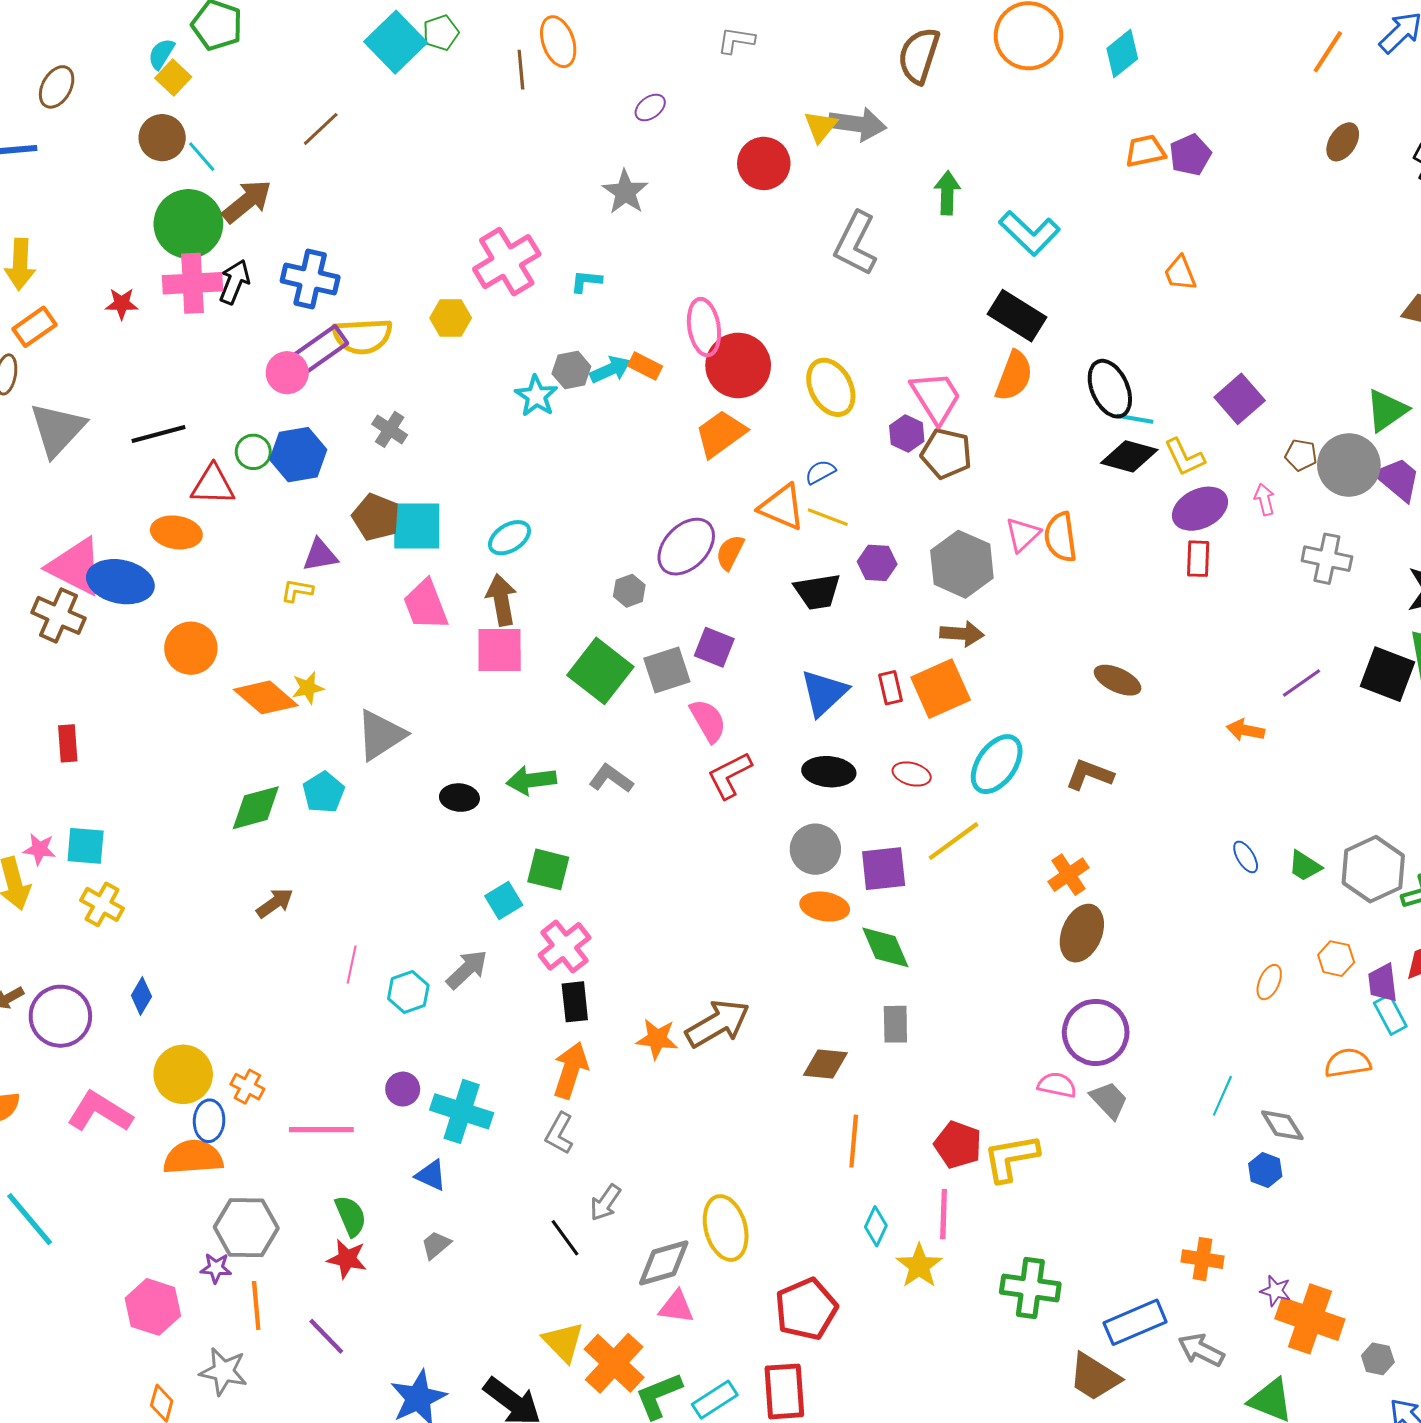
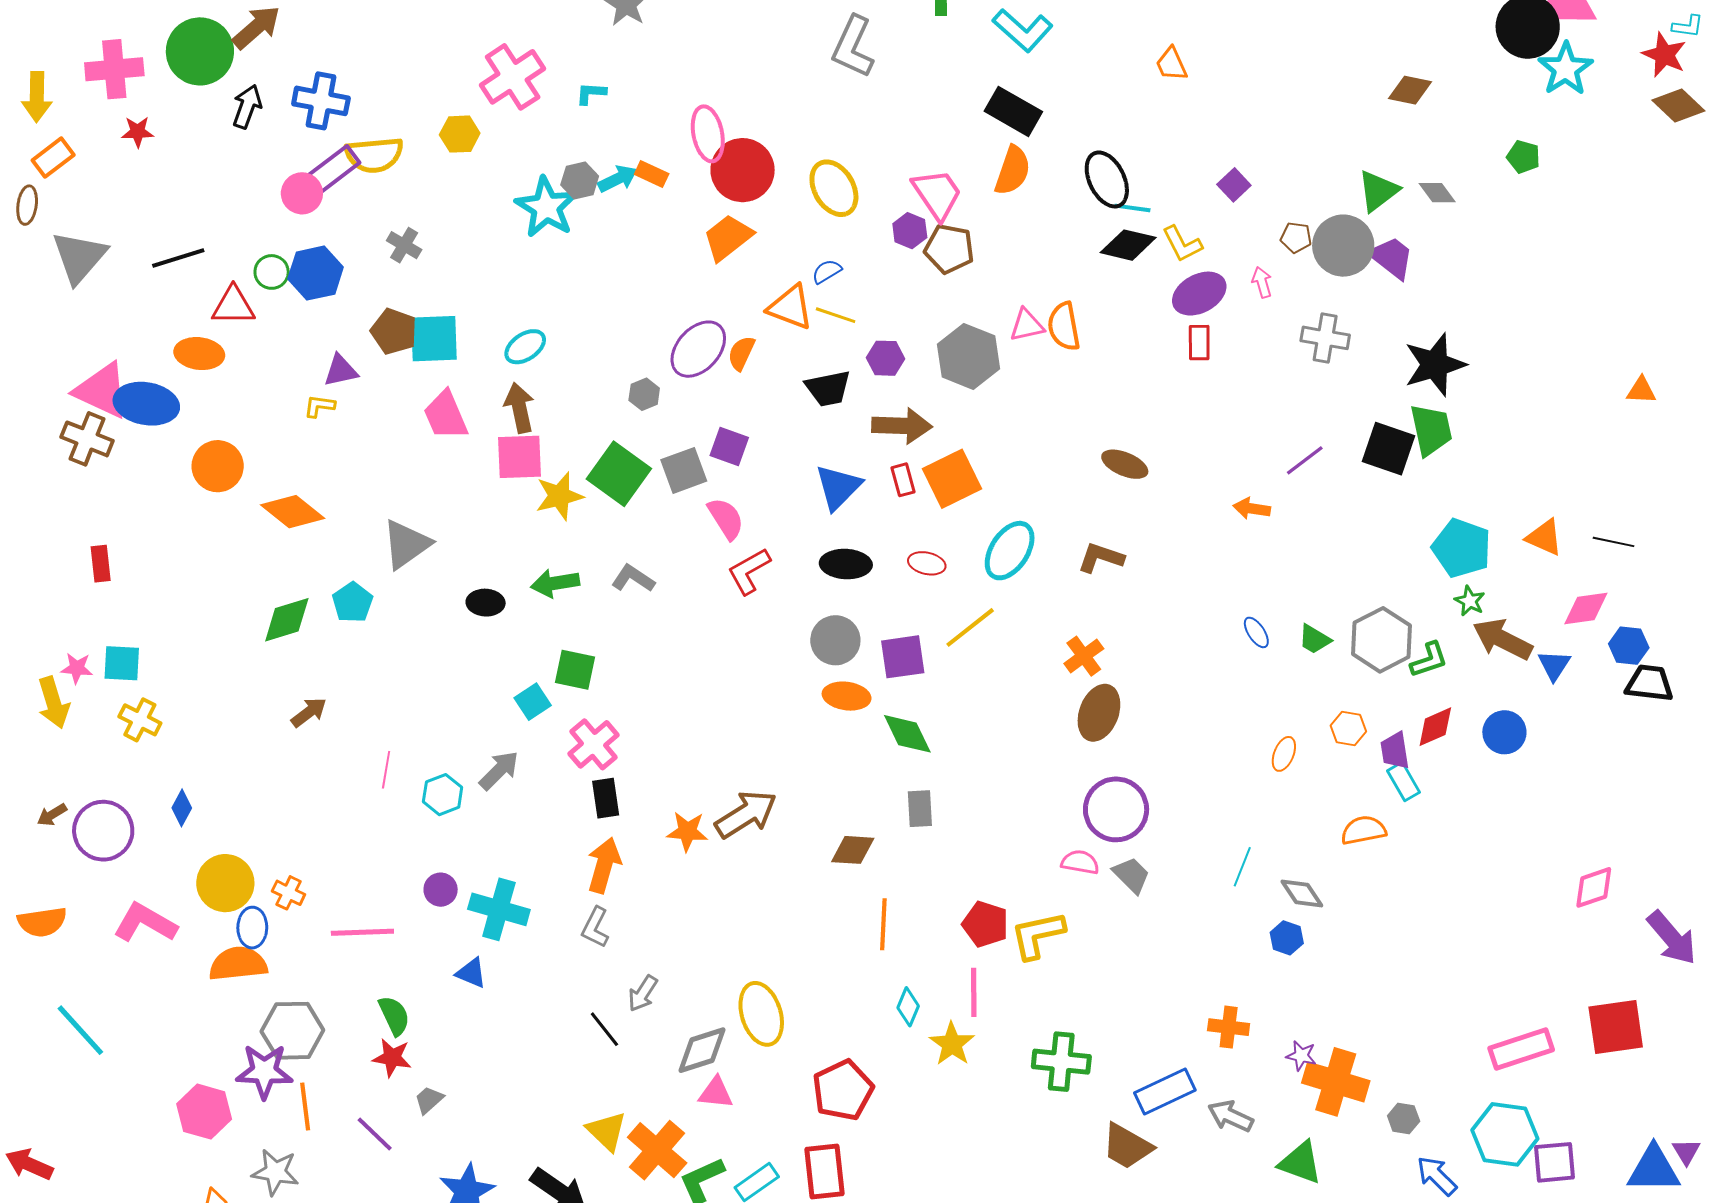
pink cross: (193, 283) -> (114, 69), moved
cyan star: (536, 396) -> (546, 207), size x1.5
purple square: (1240, 399) -> (1234, 185), size x0.7
pink triangle: (1023, 534) -> (1027, 325), turned 33
brown arrow: (962, 634) -> (902, 426), moved, size x1.4
yellow star: (308, 688) -> (559, 496), moved, size x1.5
gray trapezoid: (436, 1245) -> (429, 1100), moved
purple star: (216, 1268) -> (264, 1071), size x1.8

